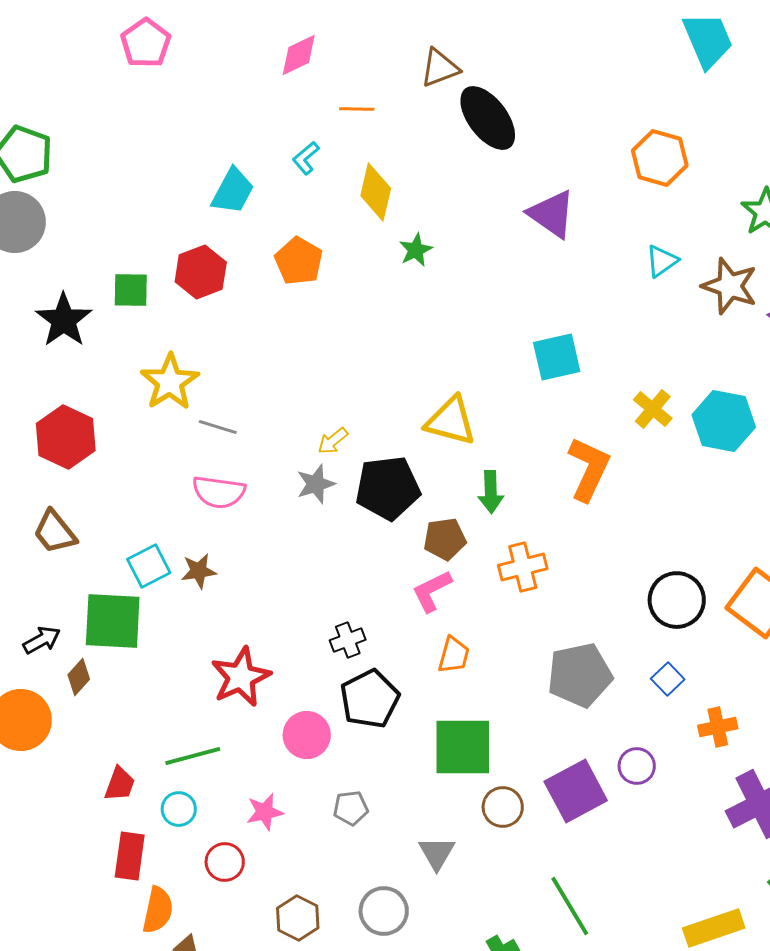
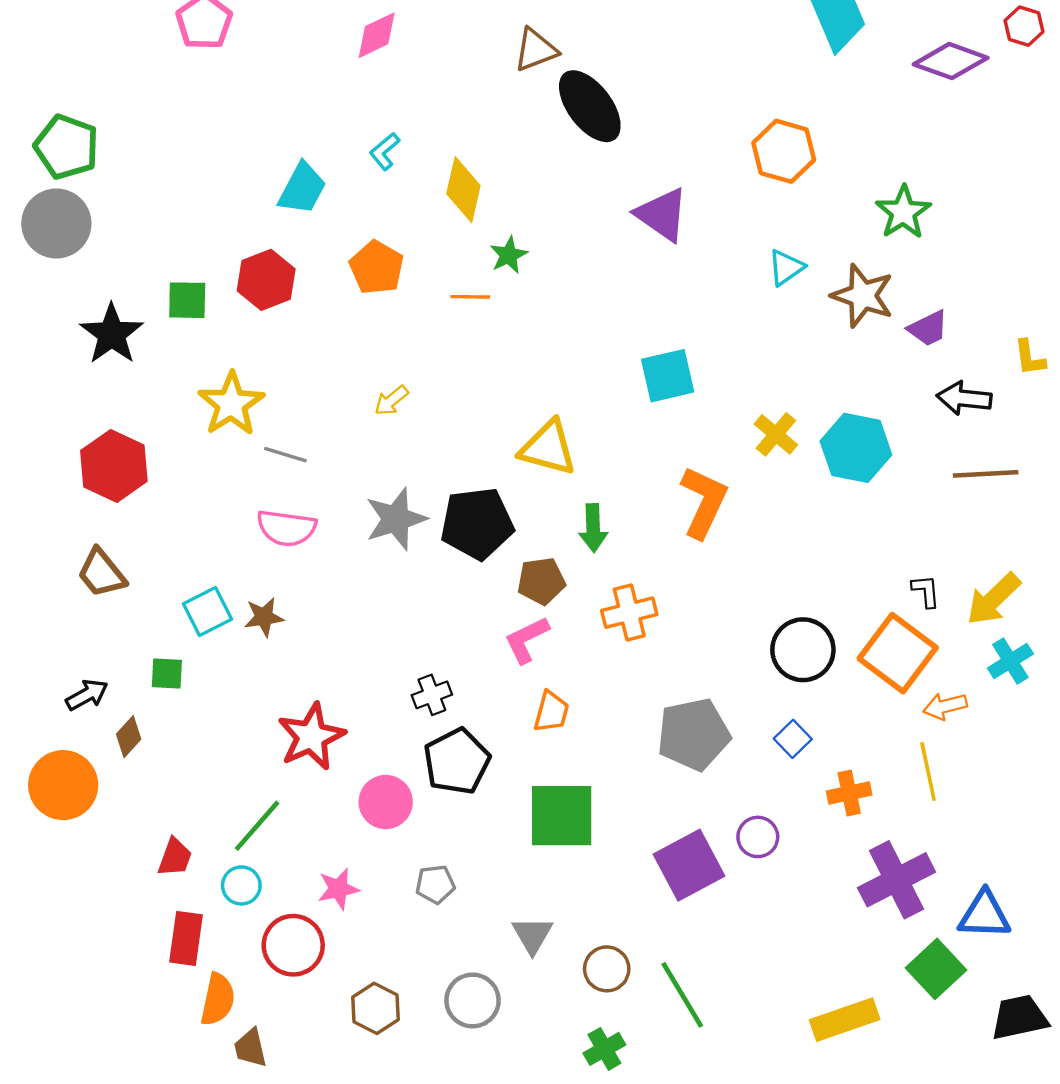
orange line: (357, 109) -> (470, 297), moved
yellow arrow: (333, 441) -> (391, 401), moved
gray star: (316, 484) -> (396, 519), size x1.4
green square: (113, 621) -> (167, 673), size x0.5
green line: (193, 756) -> (257, 826), turned -34
brown circle: (503, 807) -> (607, 969), moved
red circle: (225, 862) -> (293, 945), size x1.4

